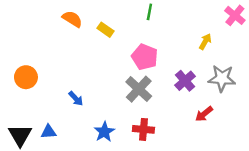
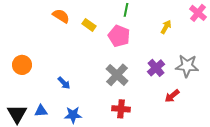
yellow arrow: (205, 42) -> (166, 27), moved
pink pentagon: (145, 57) -> (119, 36), moved
blue star: (104, 132) -> (73, 115), moved, turned 30

